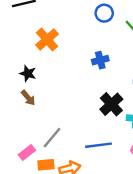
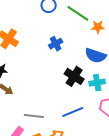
gray line: (52, 138) -> (34, 116), turned 72

